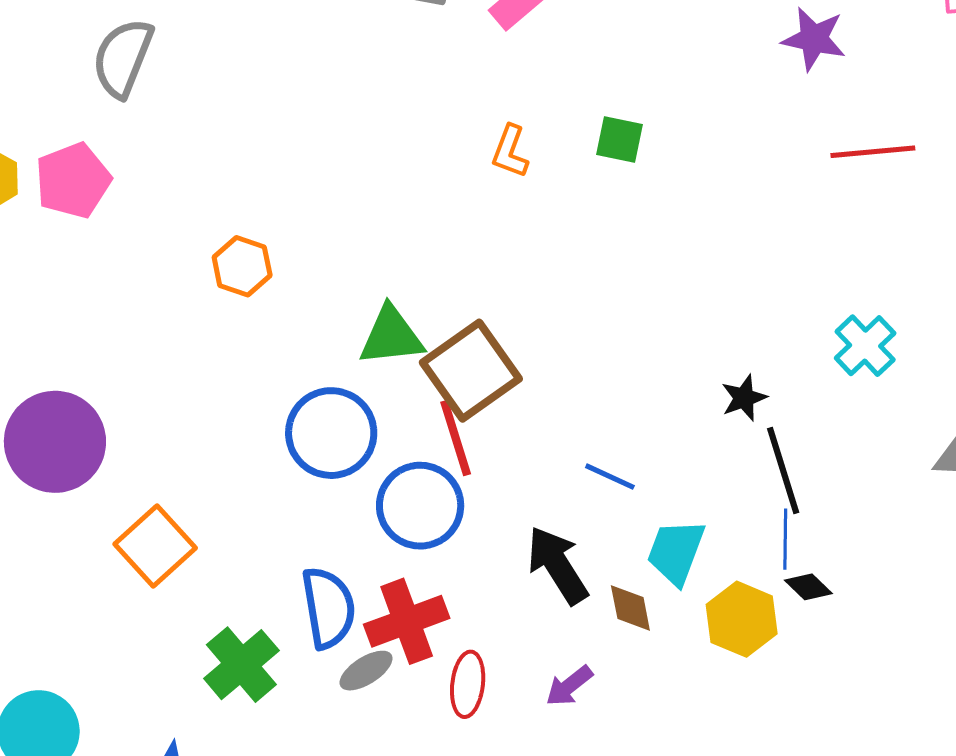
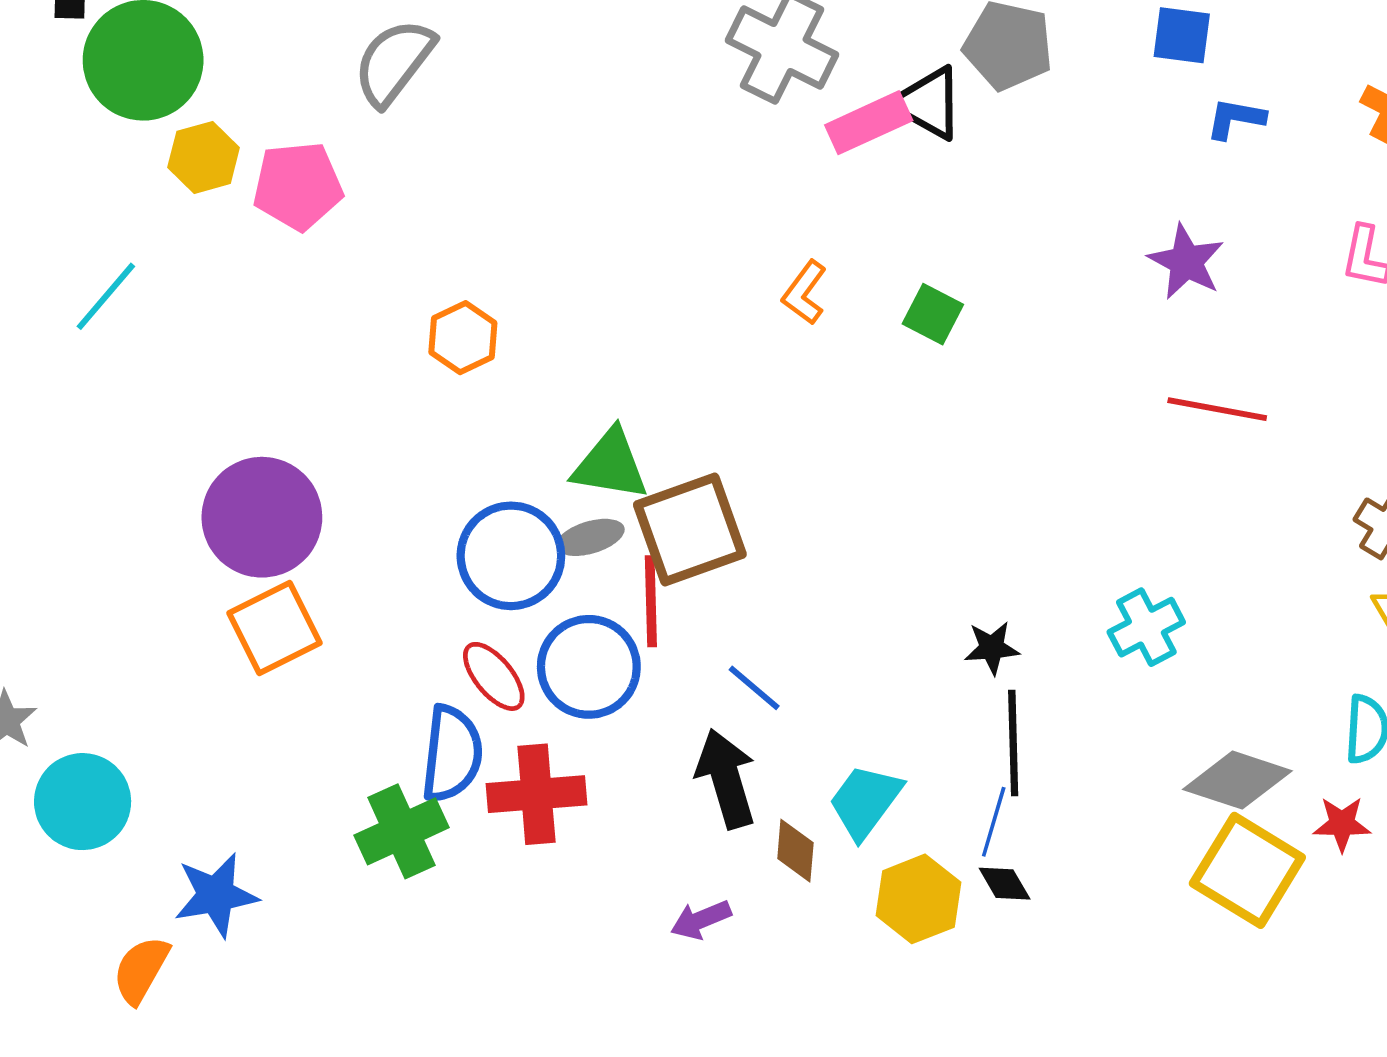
purple circle: (55, 442) -> (262, 517), moved
blue line: (610, 477) -> (754, 688), moved
green cross: (241, 665) -> (402, 831), moved
gray ellipse: (366, 671) -> (590, 537), moved
red ellipse: (468, 684) -> (494, 676), moved, turned -62

